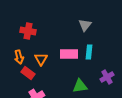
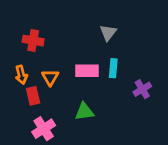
red rectangle: (28, 73) -> (33, 96), turned 40
purple cross: (107, 77) -> (142, 89), moved
green triangle: (80, 86) -> (84, 112), moved

